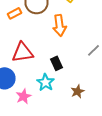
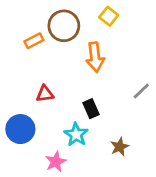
red triangle: (22, 52) -> (45, 94), size x0.6
pink star: (24, 96) -> (56, 162), moved

